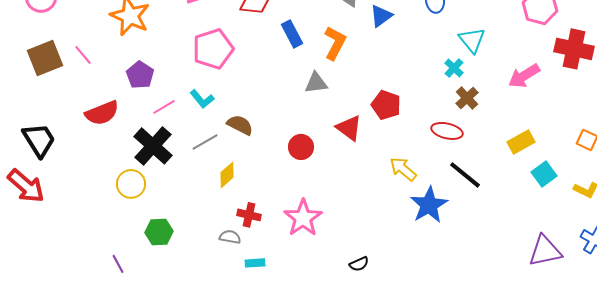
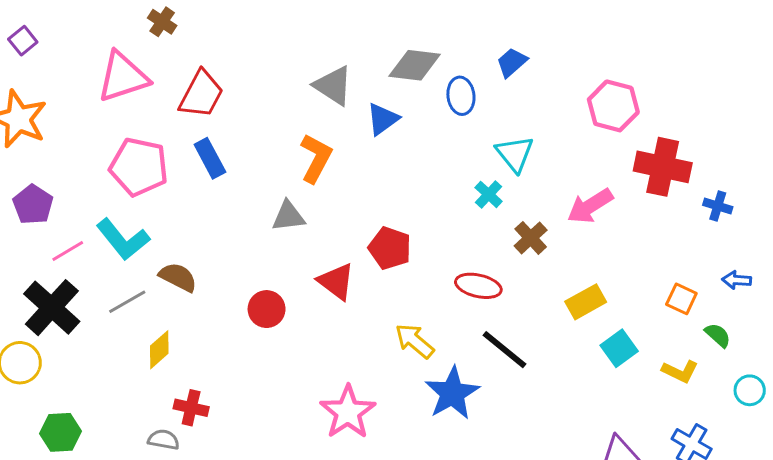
blue rectangle: (292, 34) -> (210, 158), moved
pink pentagon: (213, 49) -> (139, 167), turned 30
brown cross: (467, 98) -> (531, 238), moved
cyan L-shape: (202, 99) -> (123, 239), size x1.5
pink star: (303, 218) -> (348, 412), moved

